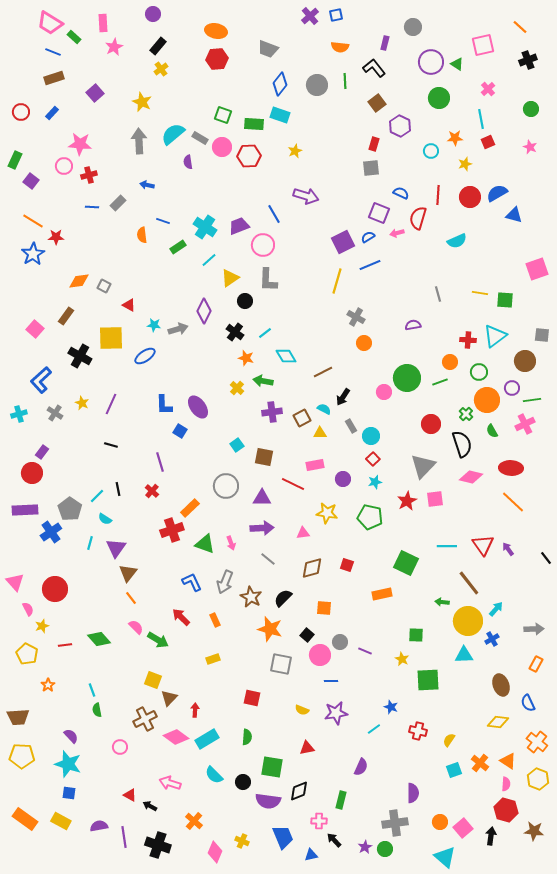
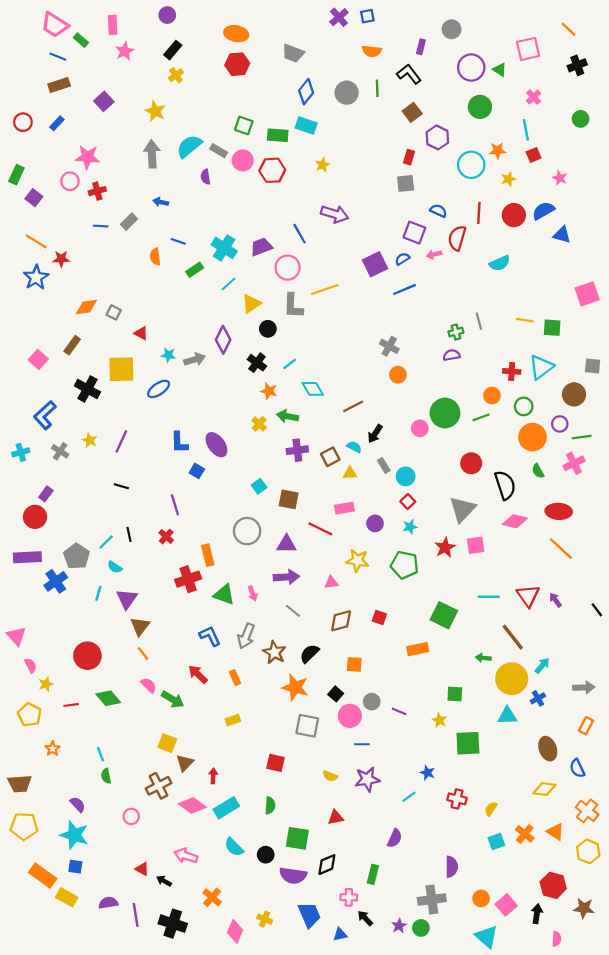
pink star: (530, 147) -> (560, 178), moved
cyan circle: (431, 151) -> (471, 165), size x1.6
yellow line: (337, 281) -> (325, 289), moved, turned 55
green cross: (466, 414) -> (456, 332), moved, turned 32
orange rectangle: (190, 508) -> (208, 555), turned -60
red circle: (55, 589) -> (87, 656), moved
pink semicircle: (506, 784) -> (556, 939), moved
orange rectangle: (25, 819) -> (43, 875), moved

